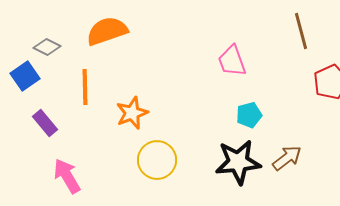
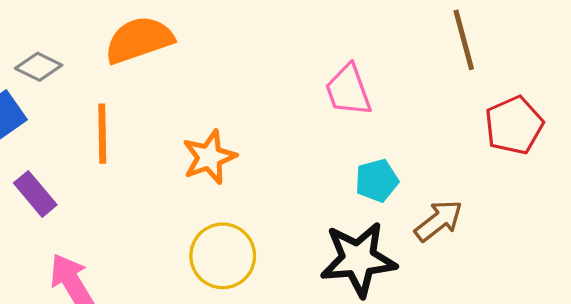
orange star: (132, 113) -> (209, 157), moved
brown arrow: (287, 158) -> (439, 221), moved

